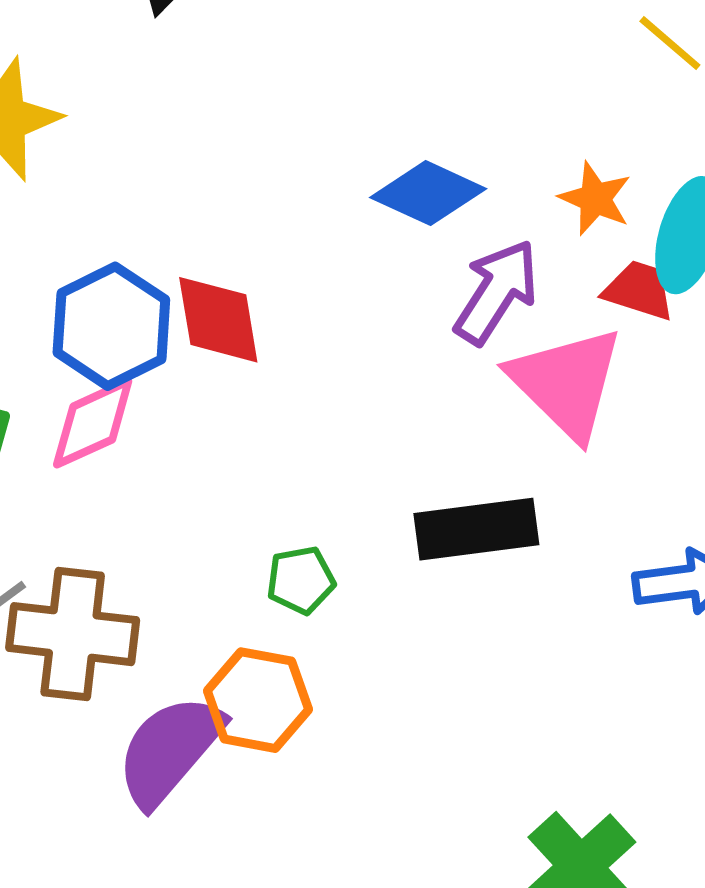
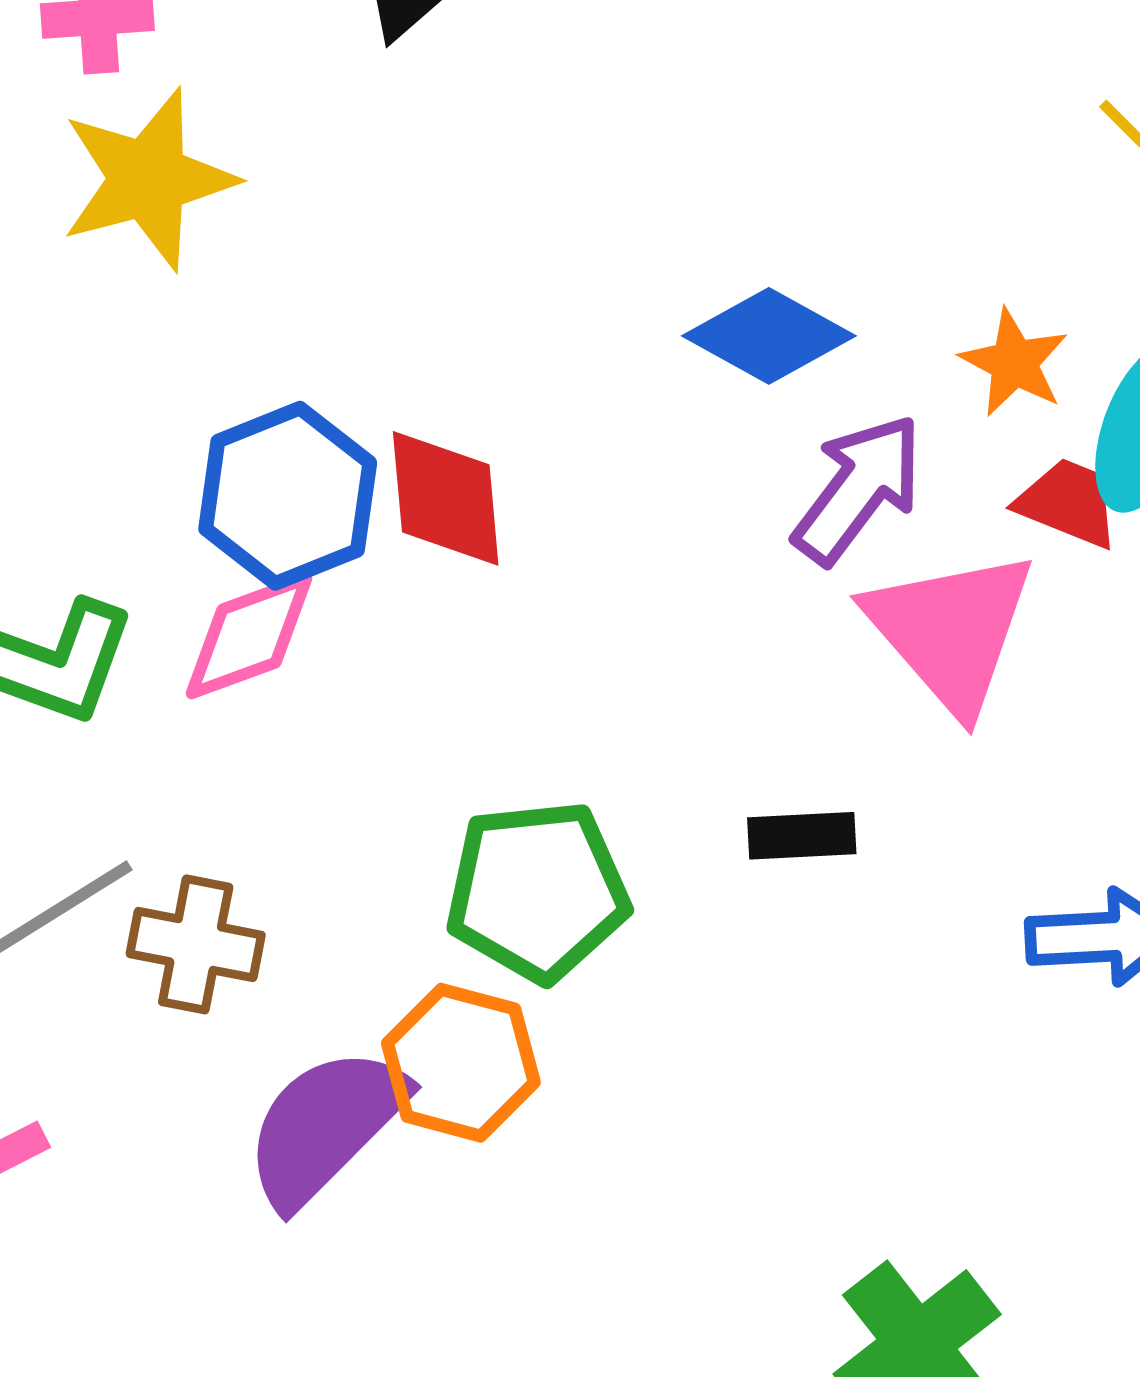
black rectangle: (476, 529) -> (802, 836), size x0.6
green pentagon: (301, 580) -> (537, 891), size x1.8
brown cross: (73, 634) -> (196, 944), size x0.7

